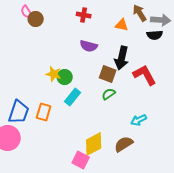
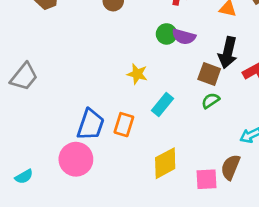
green circle: (65, 77) -> (167, 34), moved
yellow diamond: (94, 144) -> (165, 163), moved
brown semicircle: (124, 144) -> (230, 167), turned -36
pink square: (81, 160) -> (206, 179), moved, turned -30

